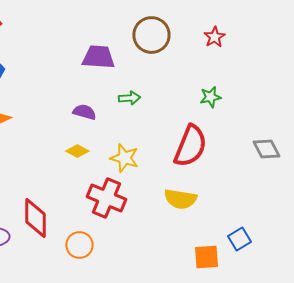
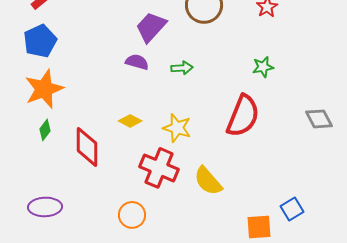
purple trapezoid: (98, 57) -> (151, 27), turned -52
purple semicircle: (84, 112) -> (137, 62), moved
yellow semicircle: (180, 199) -> (208, 181), moved, turned 40
red diamond: (35, 218) -> (87, 147), moved

